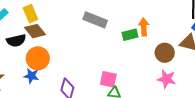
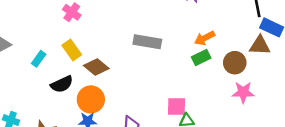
orange arrow: (144, 27) -> (205, 38), turned -102
brown diamond: (35, 31) -> (96, 67), moved
green rectangle: (130, 35) -> (201, 57), moved

